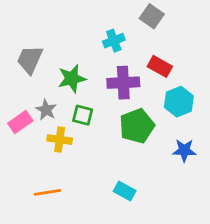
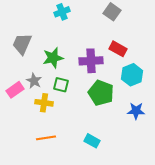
cyan cross: (114, 41) -> (62, 12), moved
green pentagon: (137, 126) -> (101, 93), turned -30
orange line: (47, 192) -> (46, 138), moved

